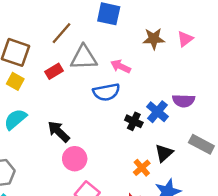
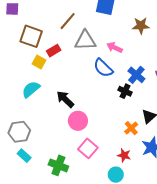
red rectangle: (54, 71) -> (54, 51), moved
yellow square: (15, 81) -> (39, 62), moved
blue semicircle: (106, 92) -> (103, 68), turned 55
blue cross: (157, 112) -> (136, 75), moved

